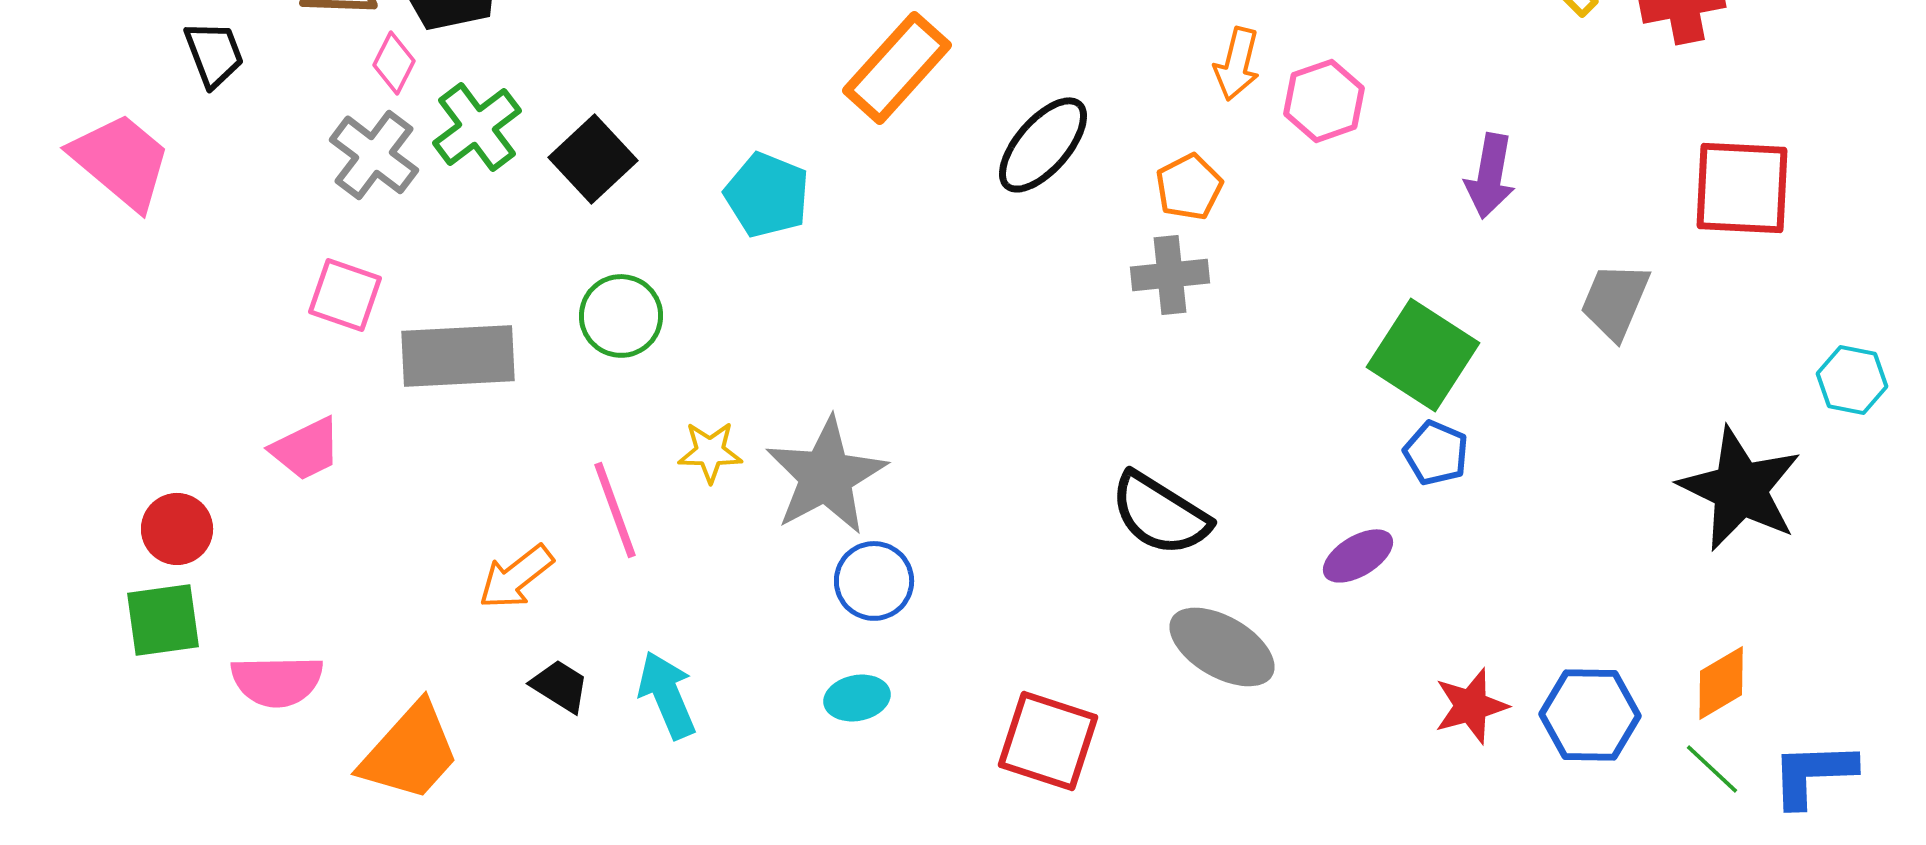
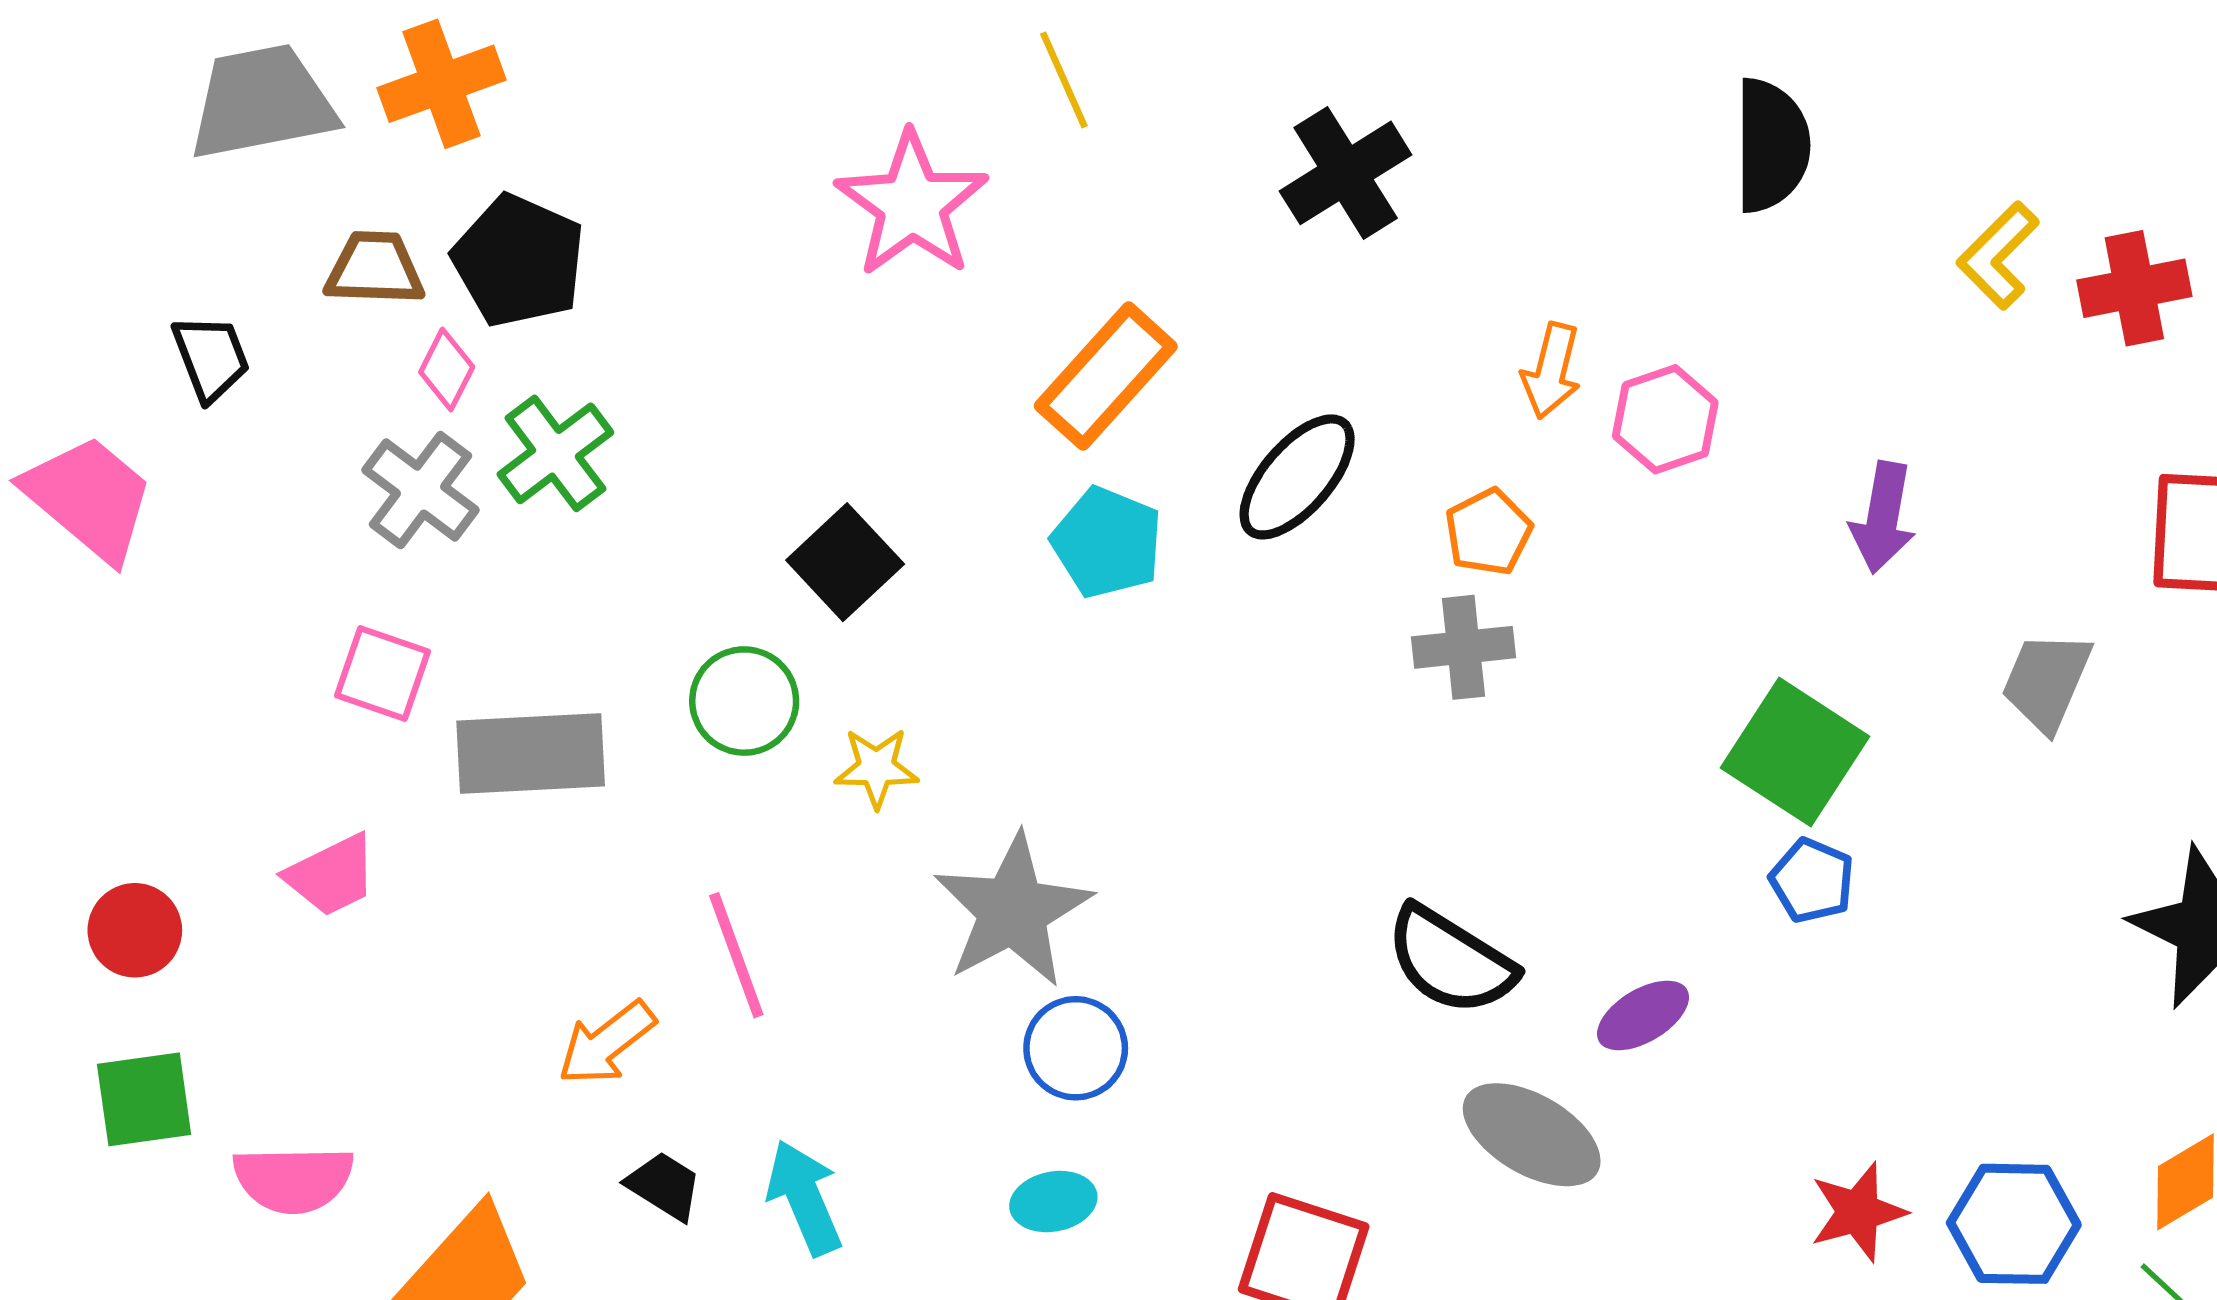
black square: (593, 159) -> (845, 562), moved
cyan pentagon: (767, 195) -> (1107, 542), moved
yellow star: (710, 452) -> (876, 768), moved
red circle: (177, 529) -> (135, 930), moved
purple ellipse: (1358, 556) -> (1643, 1015), moved

